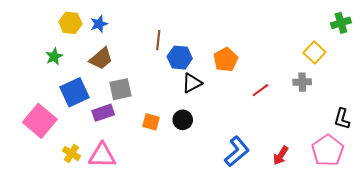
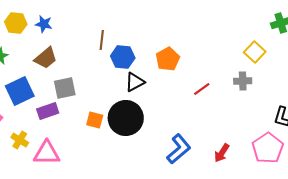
blue star: (99, 24) -> (44, 24), turned 30
black circle: (183, 120) -> (126, 118), size x1.8
yellow cross: (71, 154) -> (20, 140), moved

